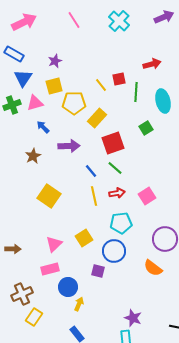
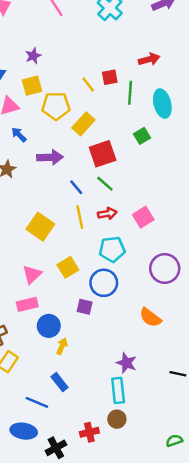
yellow square: (49, 196) -> (40, 227), moved
orange semicircle: (153, 268) -> (150, 318), moved

